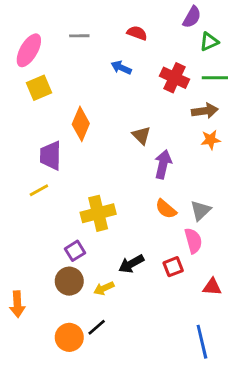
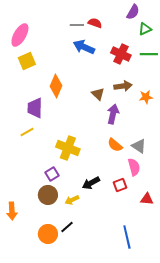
gray line: (79, 36) -> (77, 25), moved
blue arrow: (121, 68) -> (84, 47), size x1.5
brown arrow: (205, 111) -> (123, 86), moved
gray triangle: (201, 210) -> (139, 146), turned -42
yellow cross: (98, 213) -> (68, 148), turned 35
blue line: (202, 342) -> (127, 237), moved

